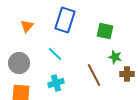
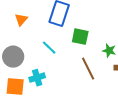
green square: (105, 31) -> (80, 37), moved
cyan cross: (56, 83) -> (37, 78), moved

